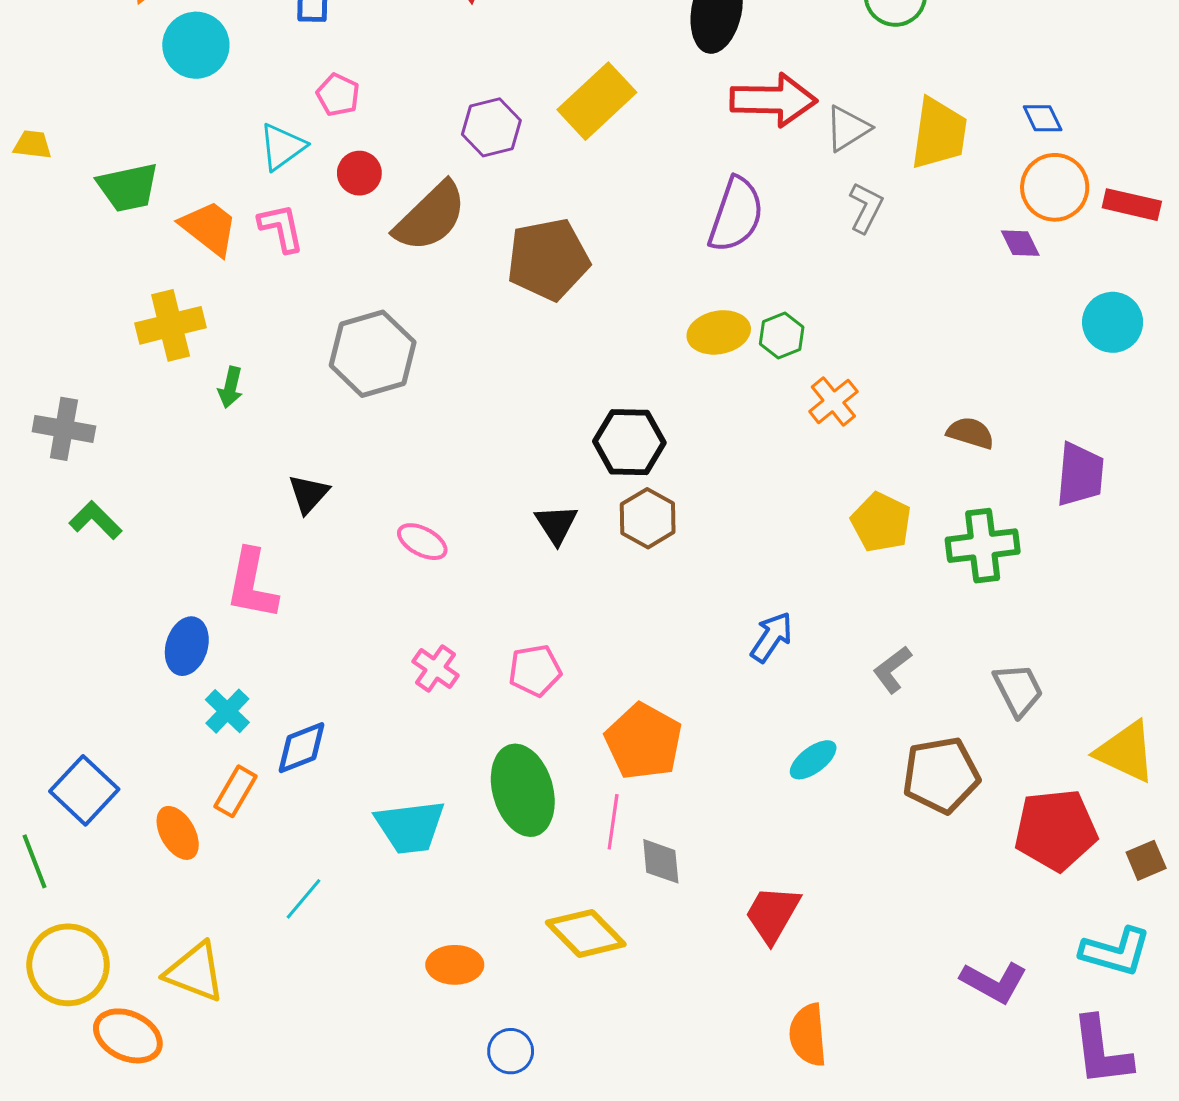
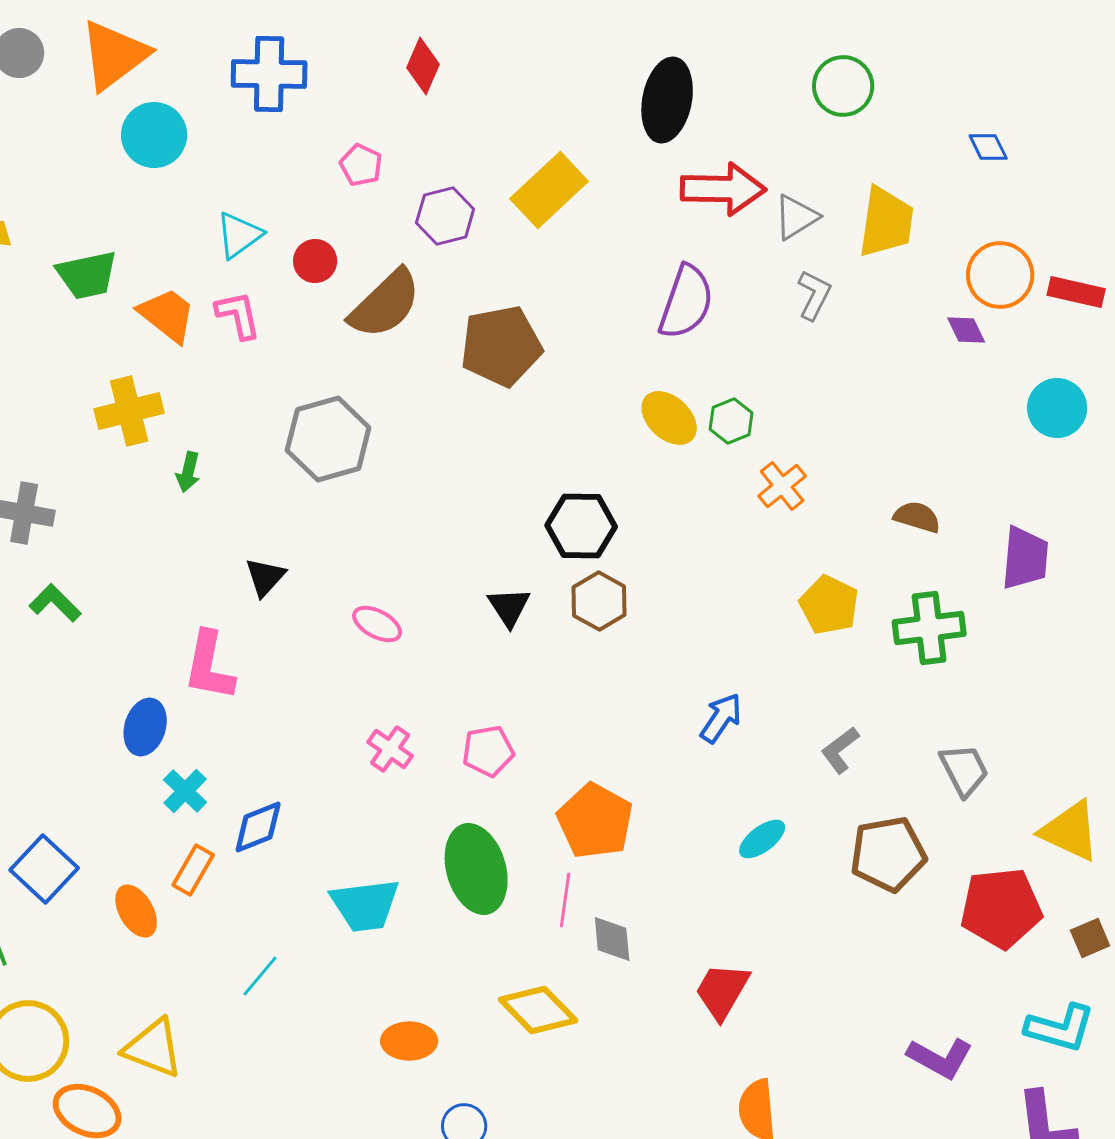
pink pentagon: (338, 95) -> (361, 165), moved
blue diamond: (1043, 118) -> (988, 147), moved
yellow ellipse: (719, 332) -> (669, 418), turned 54

